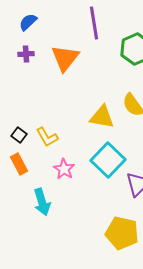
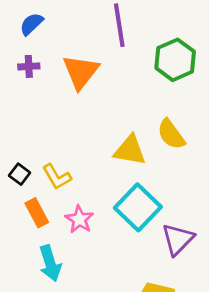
orange rectangle: (19, 164) -> (37, 213), moved

